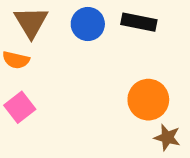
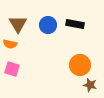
pink square: (20, 107) -> (12, 69), turned -35

